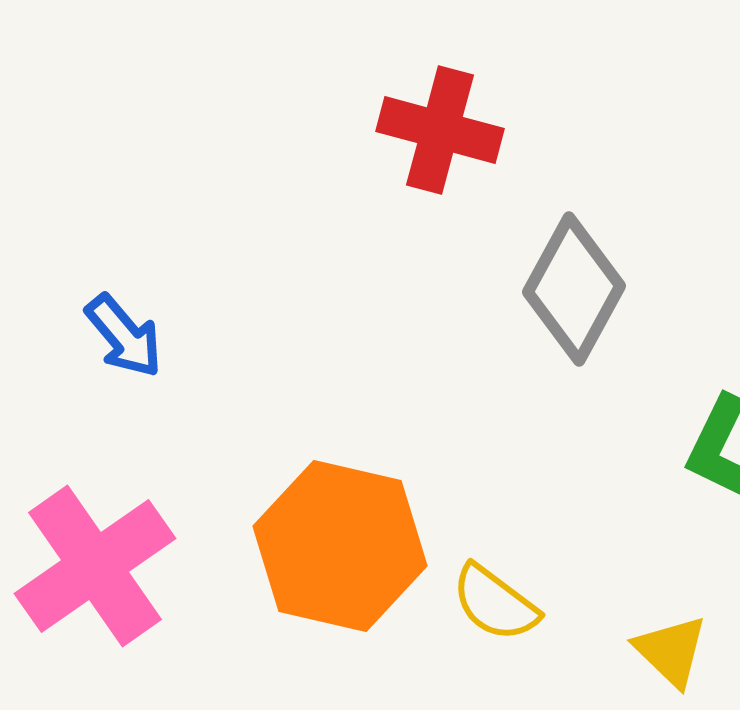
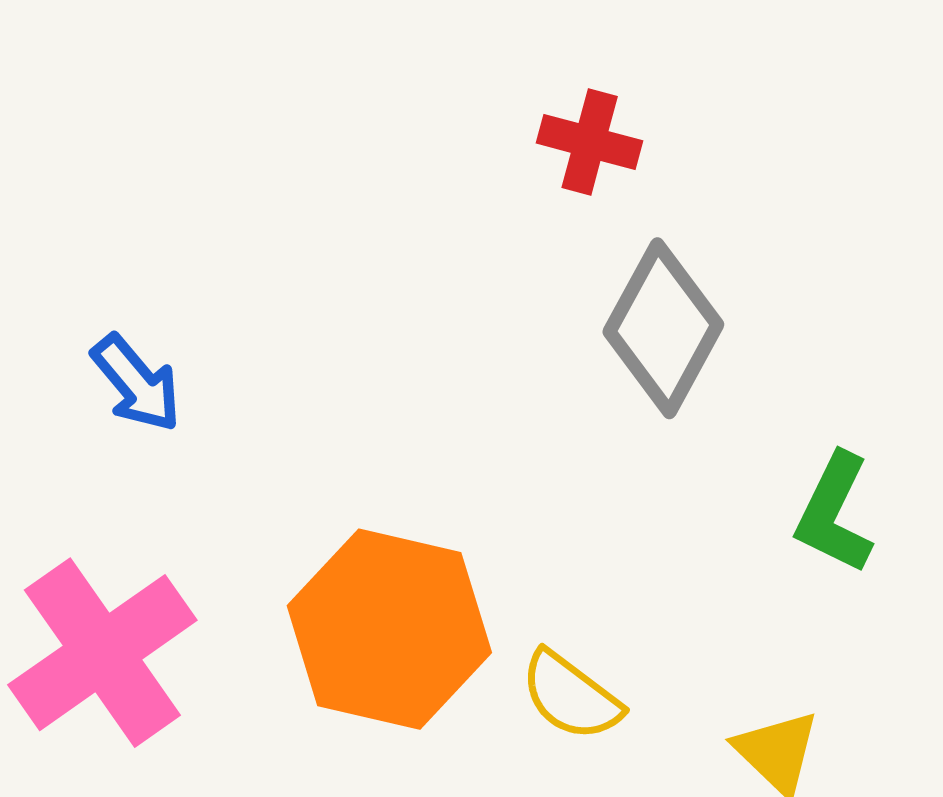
red cross: (440, 130) -> (590, 142), moved, size x0.7

